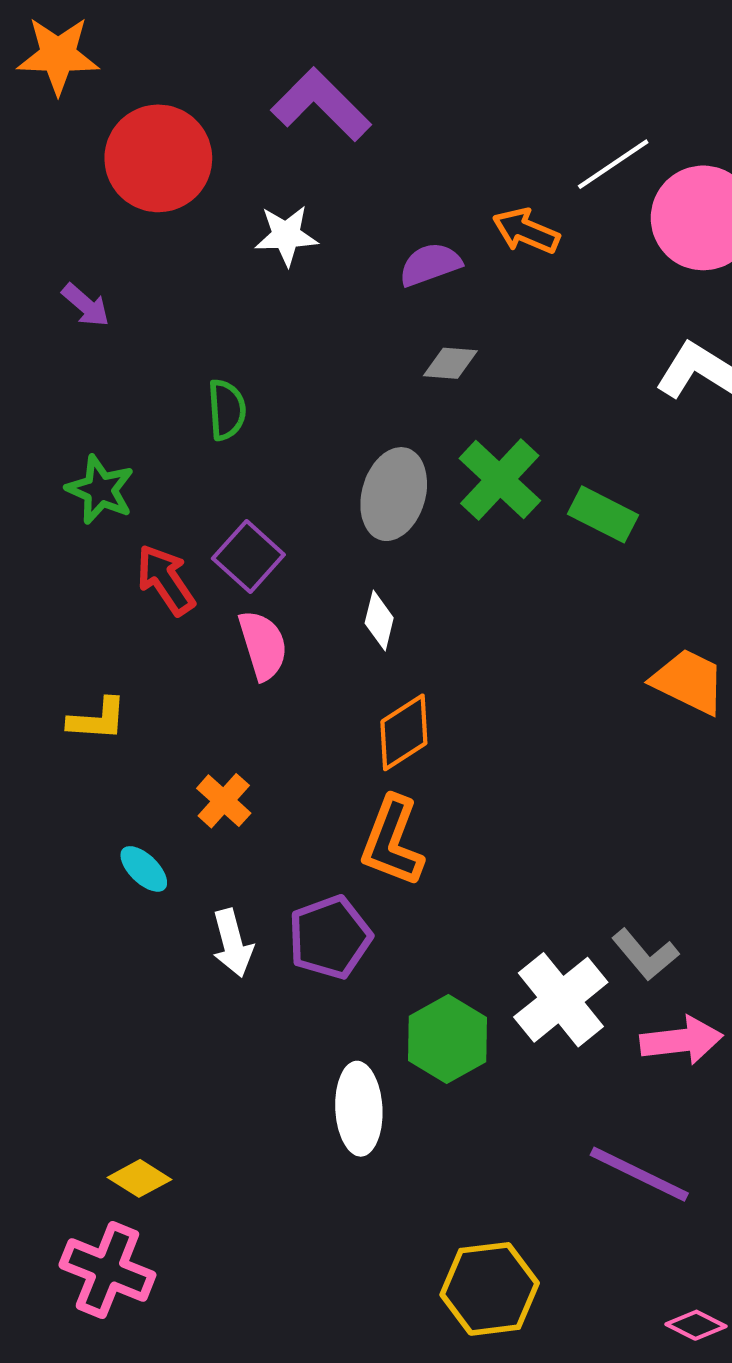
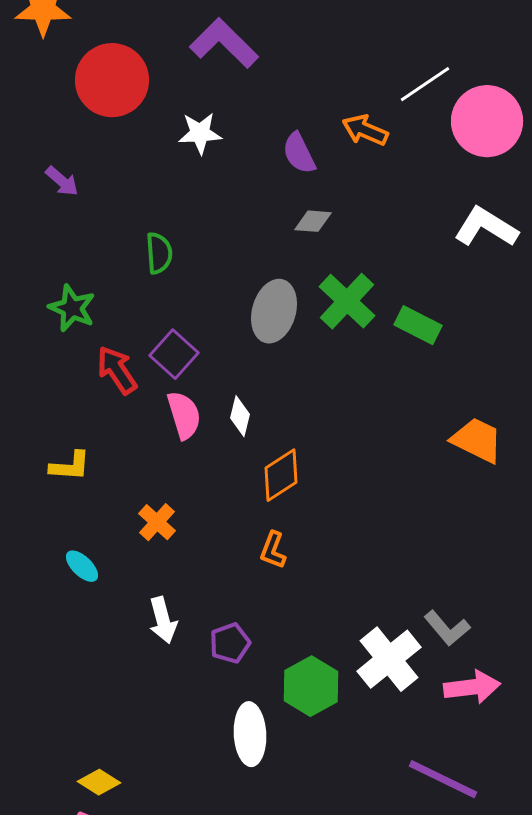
purple semicircle: (430, 264) -> (299, 153), turned -96
white diamond: (379, 620) -> (240, 416), moved
orange L-shape: (392, 841) -> (273, 550), size x0.6
cyan ellipse: (144, 869) -> (82, 566), moved
purple pentagon: (330, 937) -> (230, 643), moved, size x0.7

